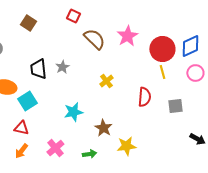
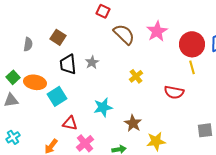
brown square: (28, 23) -> (58, 37), moved
red semicircle: (144, 97) -> (174, 92), turned 96
gray square: (175, 106) -> (205, 130), moved
red triangle: (21, 128) -> (70, 123), moved

